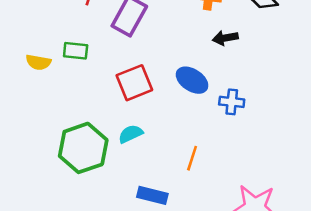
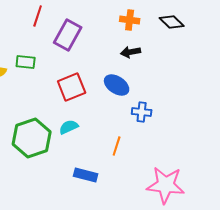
black arrow: (225, 38) -> (131, 52), moved
blue cross: (232, 102) -> (142, 112), moved

